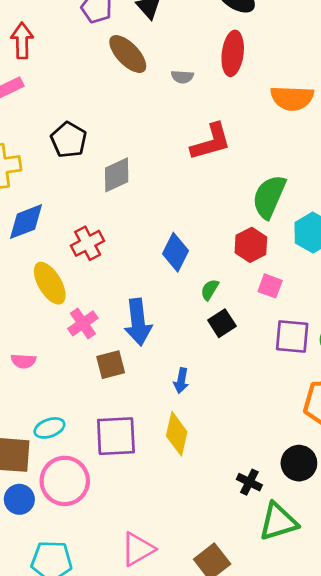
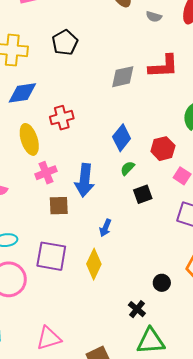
gray diamond: (117, 175) -> (123, 77), moved
red hexagon: (251, 245) -> (163, 149), moved
green semicircle: (210, 290) -> (127, 168), moved
black circle: (299, 463) -> (162, 283), moved, size x0.7

